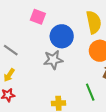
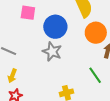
gray star: (53, 60) -> (52, 51), turned -30

